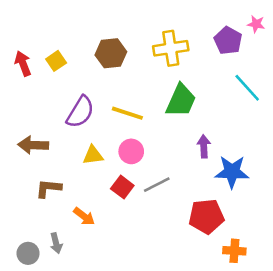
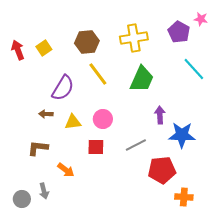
yellow line: (127, 113) -> (98, 74), moved, turned 35
brown arrow: (33, 145) -> (46, 114), moved, size x0.6
gray line: (157, 185) -> (136, 145), moved
red square: (122, 187) -> (96, 147), turned -36

